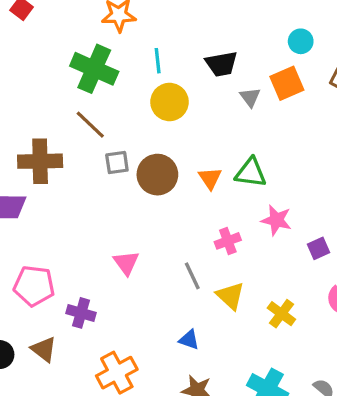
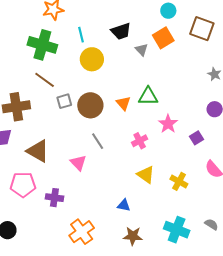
pink star: (276, 220) -> (168, 124), turned 30
gray line: (192, 276) -> (98, 141), moved
brown triangle: (44, 349) -> (38, 151), moved, size x1.4

